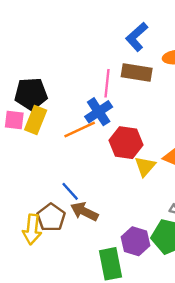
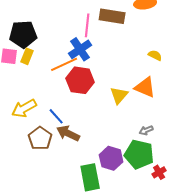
yellow rectangle: (36, 120) -> (27, 56), size x0.7
red hexagon: (126, 143) -> (80, 80), moved
yellow arrow: (32, 229) -> (24, 108), moved, turned 55

